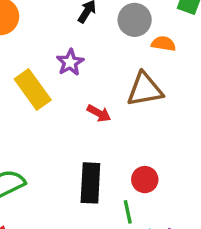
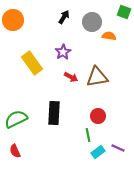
purple star: (70, 62) -> (63, 52), moved
brown triangle: (145, 90) -> (97, 77), moved
black rectangle: (90, 183) -> (54, 113), moved

